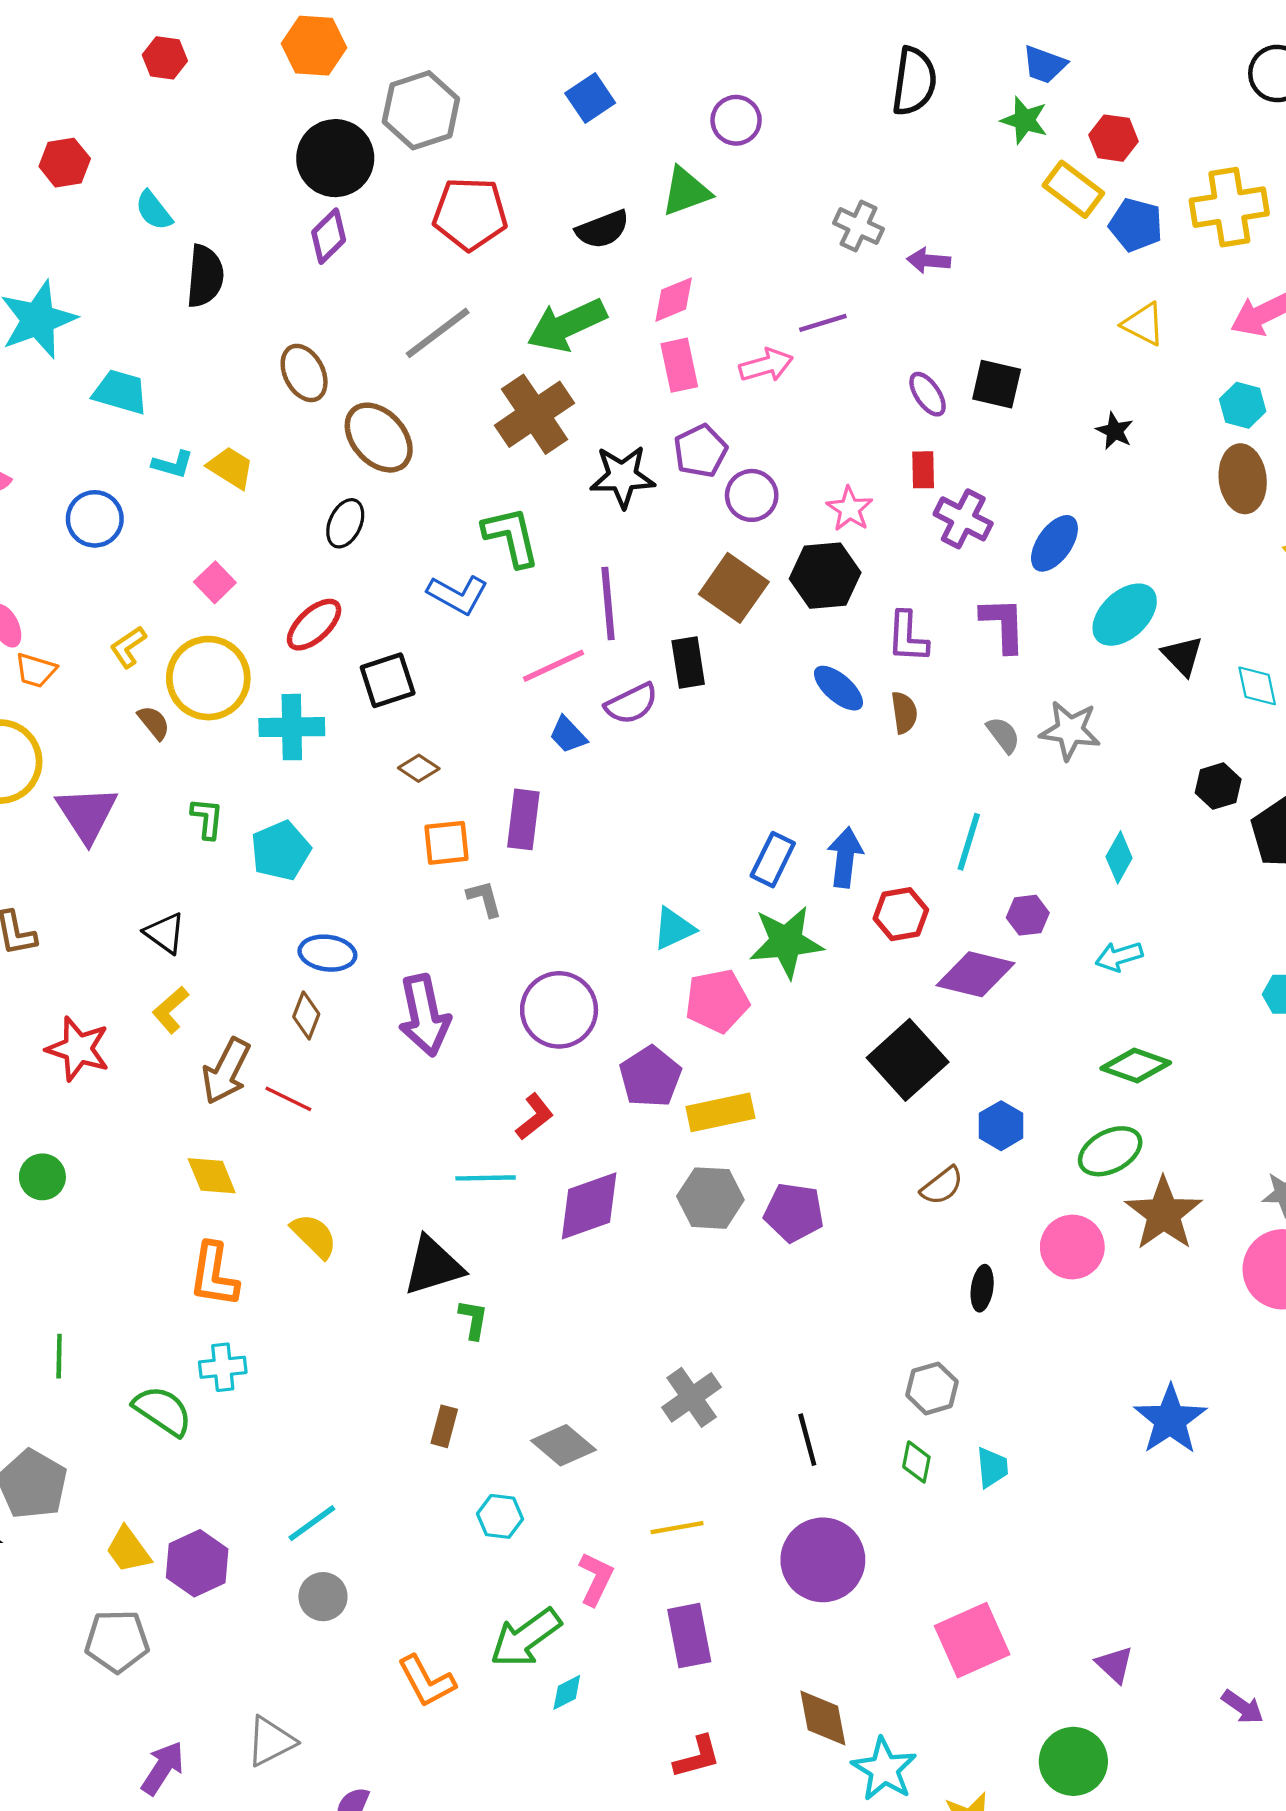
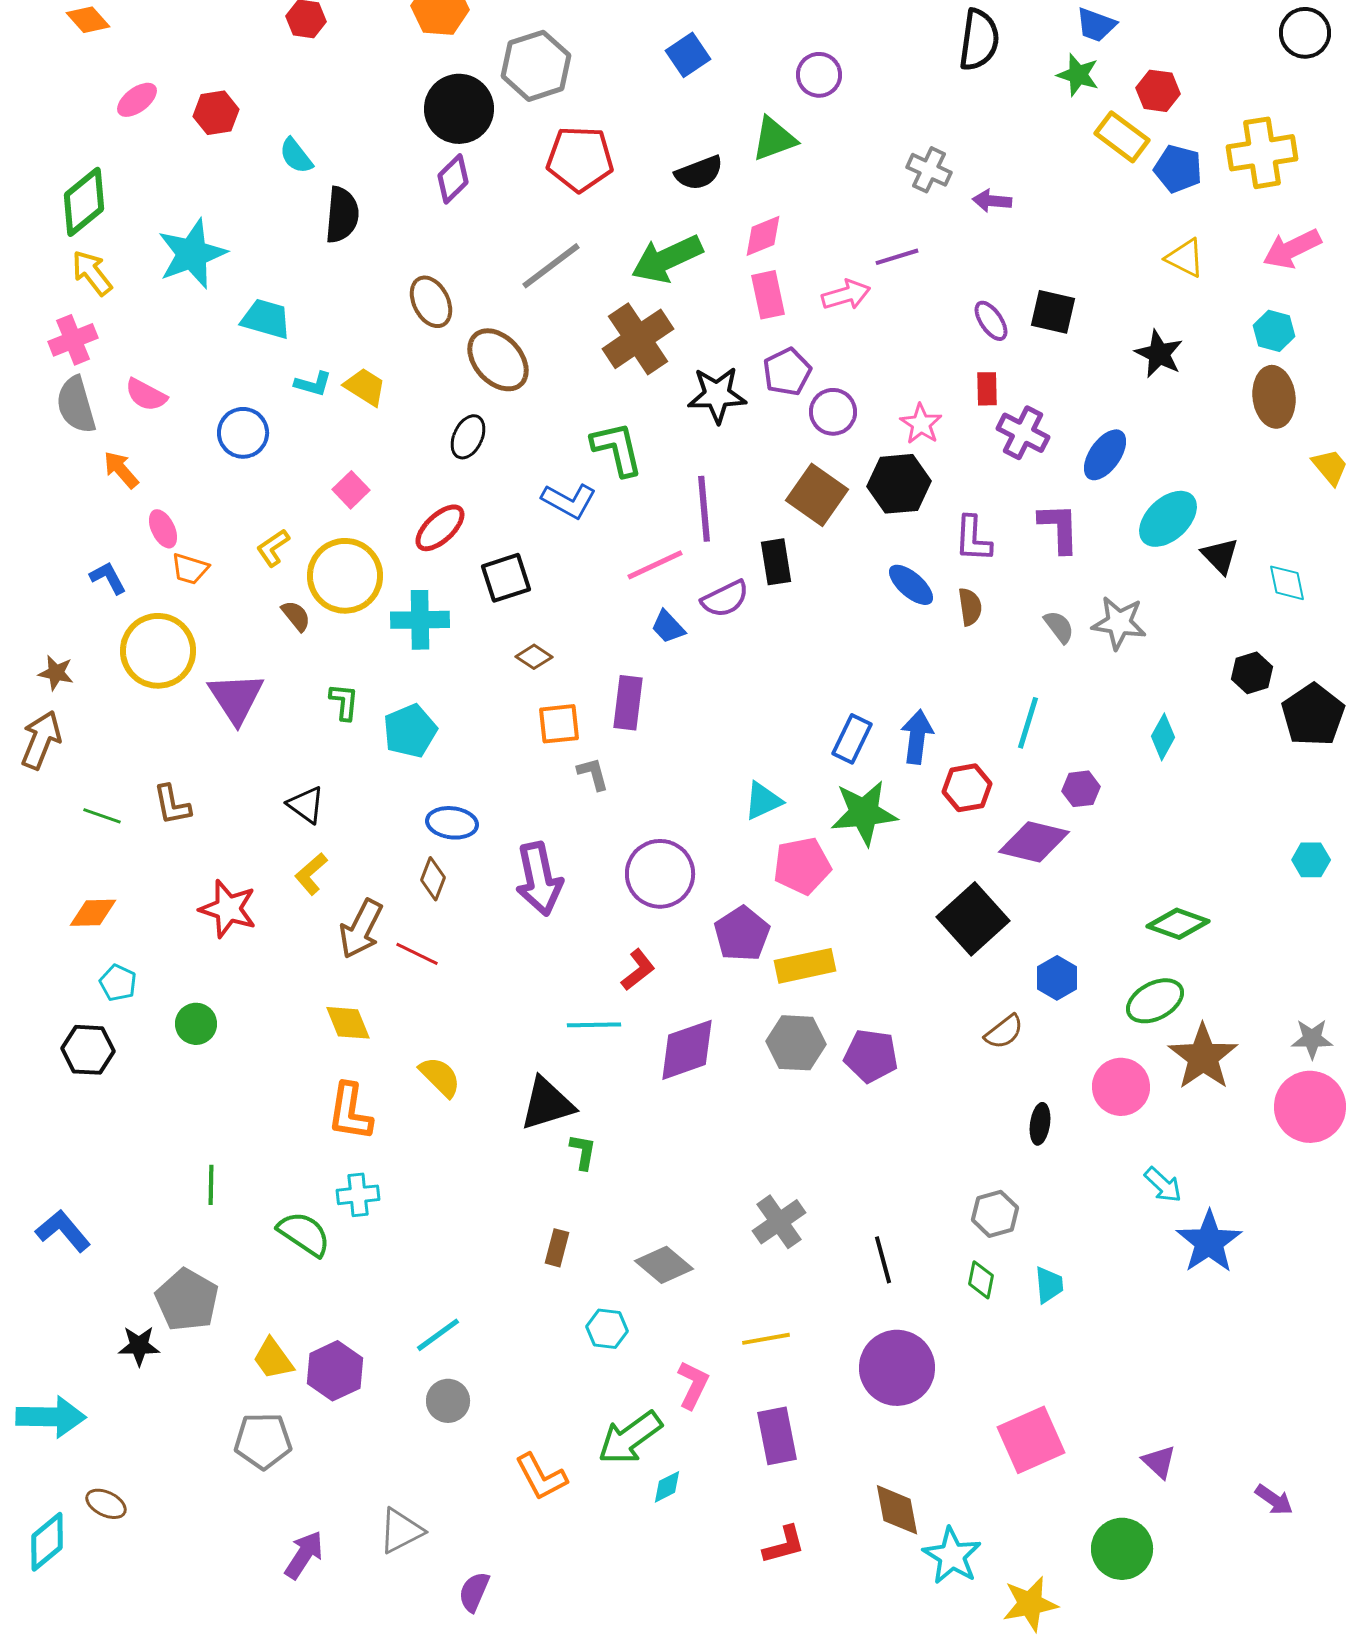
black star: (1115, 431) -> (1159, 354), size x1.4
cyan arrow: (1119, 956) -> (1163, 1185), moved, turned -120

